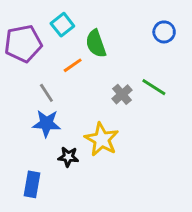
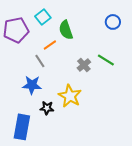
gray line: (46, 93) -> (40, 61), moved
blue rectangle: (32, 184) -> (22, 127), size x1.4

